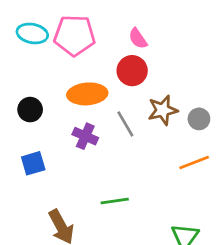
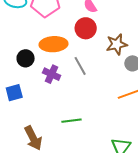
black circle: (30, 110) -> (26, 58), moved
brown star: (163, 110) -> (117, 44), moved

